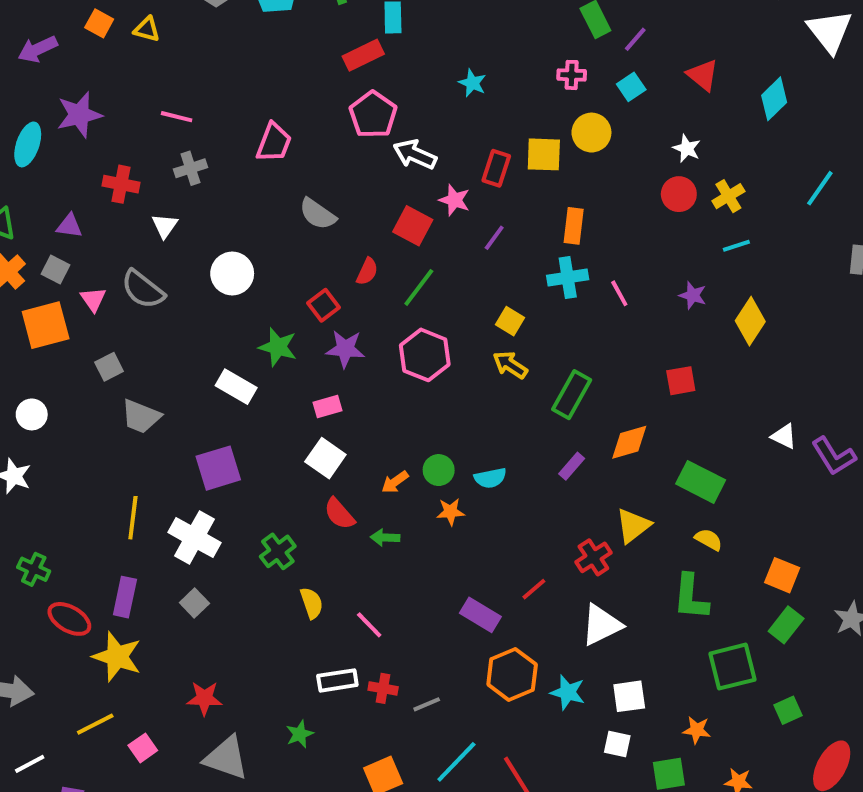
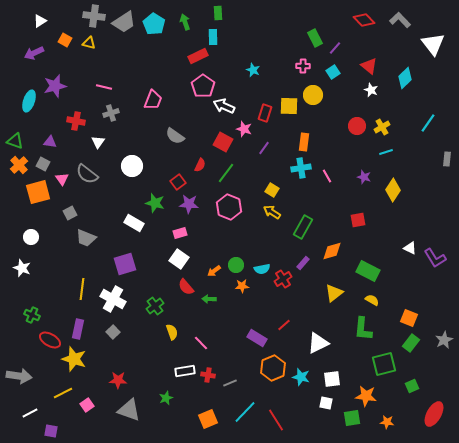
white star: (687, 148) -> (371, 90), moved
red cross: (593, 557) -> (283, 279), moved
orange star: (697, 730) -> (366, 396), size x1.5

